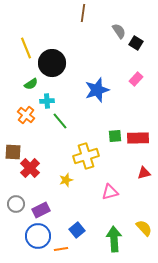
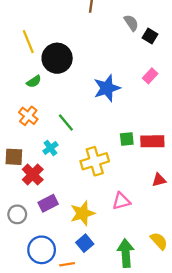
cyan cross: (47, 101) -> (50, 148), moved, turned -32
yellow star: (66, 180) -> (83, 213), moved, size x1.6
purple rectangle: (41, 210) -> (48, 203), moved

